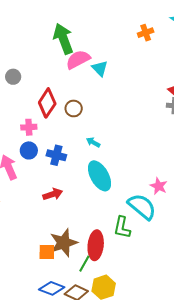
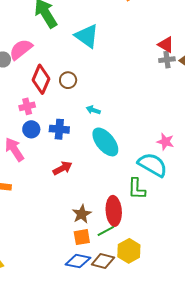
pink semicircle: (78, 60) -> (21, 49), moved
cyan triangle: (100, 68) -> (87, 36), size x1.5
brown star: (64, 243) -> (82, 214), size x0.7
orange square: (47, 252) -> (82, 237), moved
green line: (84, 264) -> (106, 231), turned 42

